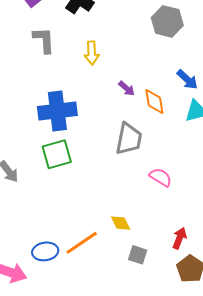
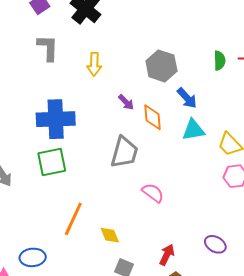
gray hexagon: (167, 21) -> (161, 66), moved
orange line: (82, 243) -> (73, 219), moved, turned -36

